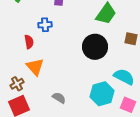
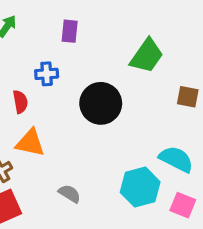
black circle: (95, 47) -> (101, 103), moved
orange triangle: (35, 67) -> (30, 143), turned -36

